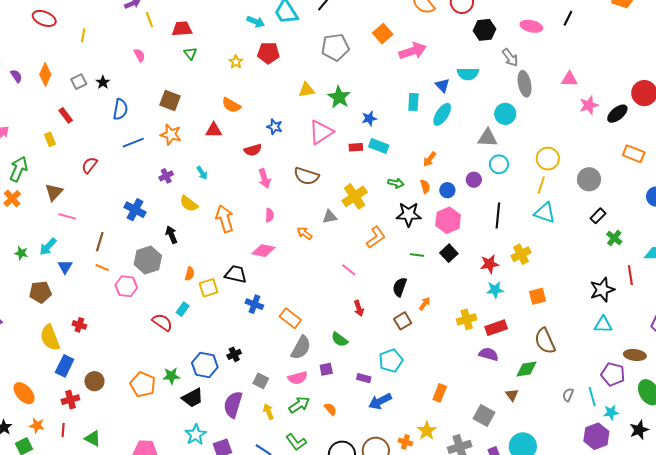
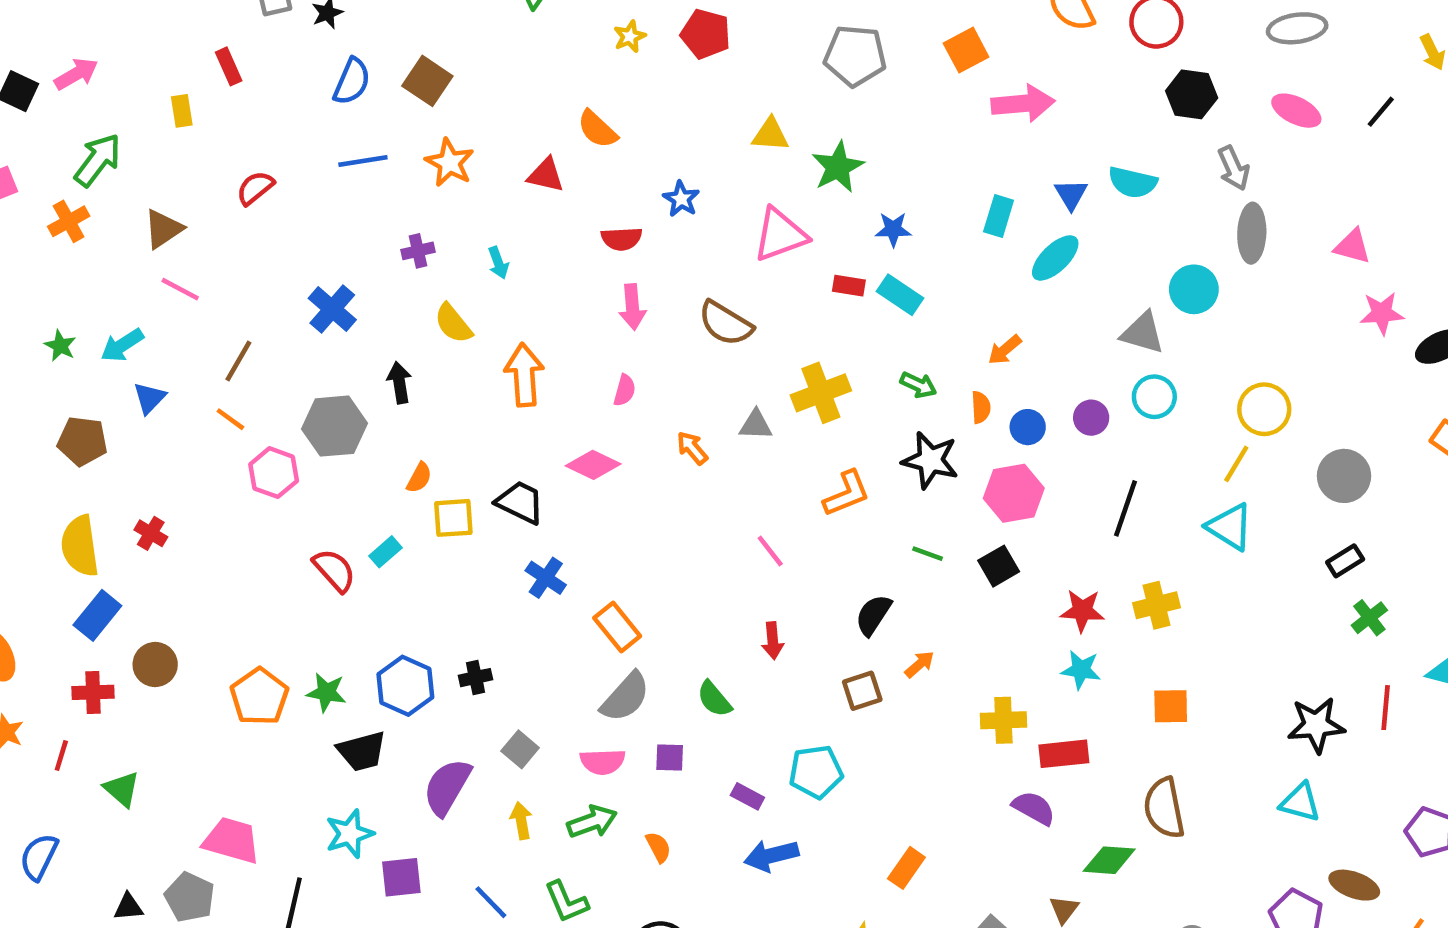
brown square: (170, 101) -> (427, 81), moved

